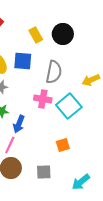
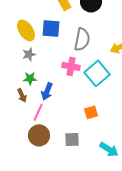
cyan arrow: (81, 182) -> (109, 149), turned -108

